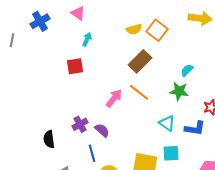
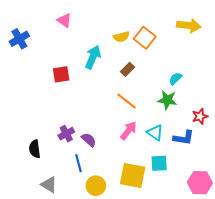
blue cross: (40, 21) -> (19, 39), moved
cyan arrow: (87, 39) -> (93, 57), moved, size x1.6
brown rectangle: (140, 61) -> (128, 69), size x0.6
pink arrow: (114, 98) -> (129, 131), moved

